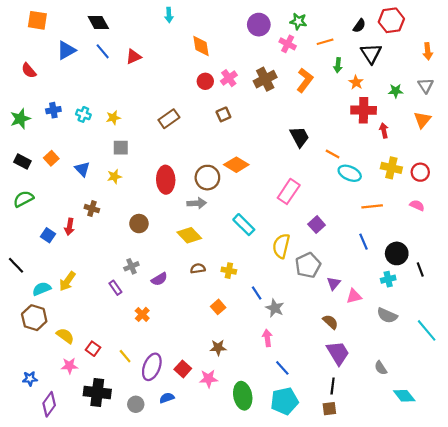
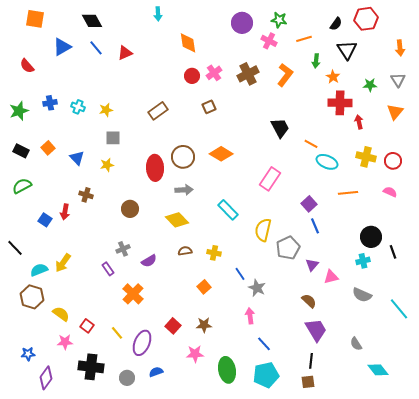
brown circle: (207, 178) -> (183, 157), moved
purple square: (317, 225) -> (309, 204), moved
blue line: (364, 242) -> (315, 226), moved
orange cross: (142, 314) -> (133, 294), size x1.5
red square: (183, 369) -> (173, 326), moved

